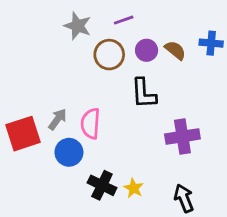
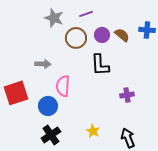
gray arrow: (57, 119) -> (43, 64), moved, turned 56
purple cross: (182, 136) -> (127, 95), size x0.6
black cross: (102, 185) -> (51, 135), moved, turned 30

